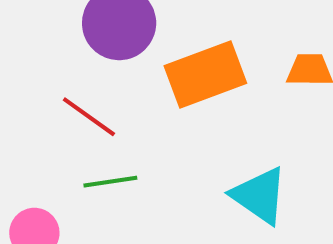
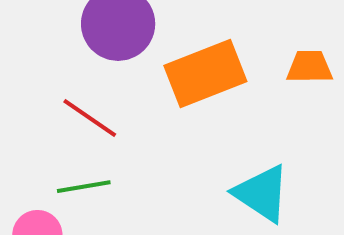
green line: (110, 182) -> (84, 187), moved

